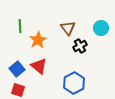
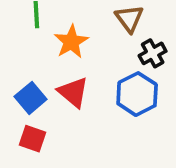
blue hexagon: (74, 83) -> (137, 94), moved

